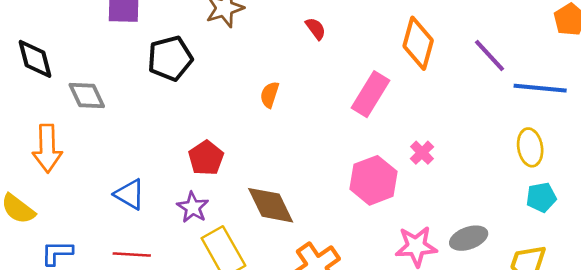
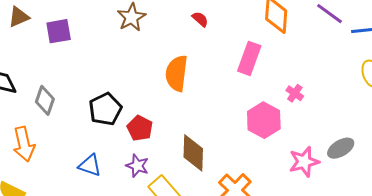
black pentagon: (170, 58) -> (105, 109), moved
orange semicircle: (270, 95) -> (177, 73), size x1.8
gray diamond: (87, 96) -> (45, 100), turned 56
brown diamond: (271, 205) -> (193, 153), turned 39

